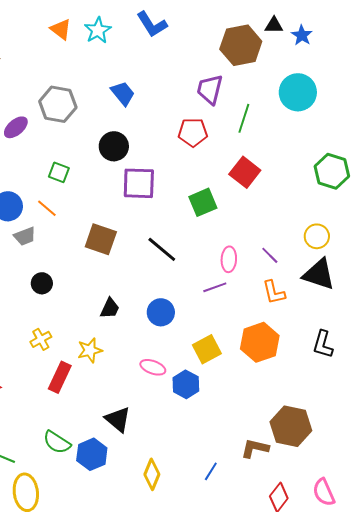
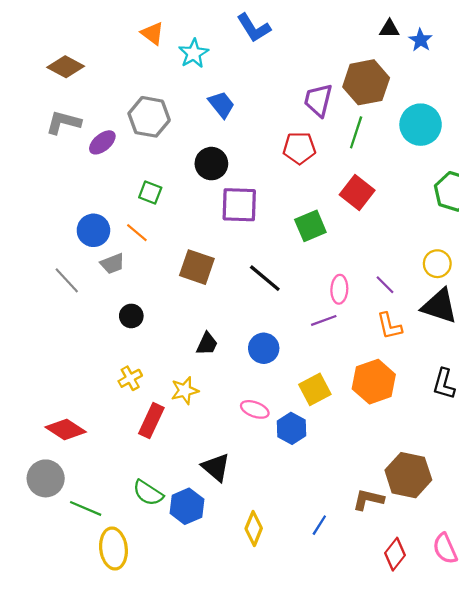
cyan star: (98, 30) -> (194, 53), moved
brown hexagon: (241, 45) -> (366, 82), moved
cyan circle: (298, 92) -> (421, 125), moved

